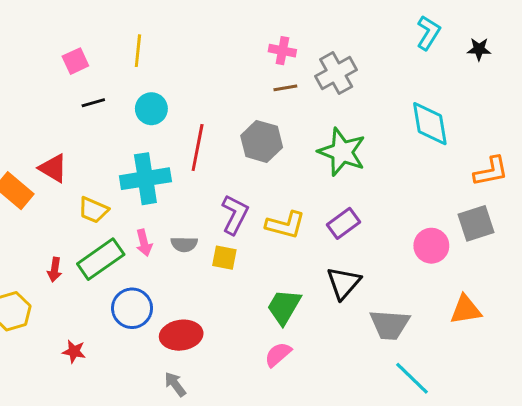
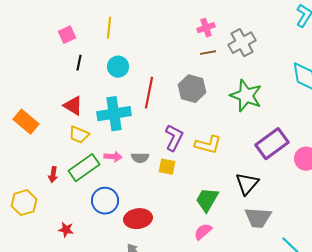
pink cross: (282, 51) -> (206, 28), turned -30
black line: (93, 103) -> (79, 63), turned -63
red triangle: (53, 168) -> (73, 106), moved
purple rectangle: (343, 223) -> (272, 144), moved, size x1.5
pink arrow: (144, 243) -> (113, 157), turned -72
gray trapezoid: (390, 325) -> (258, 218), moved

